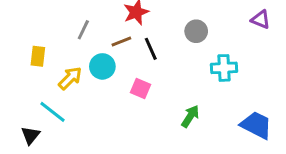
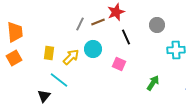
brown line: (121, 42) -> (98, 22), moved
yellow rectangle: (38, 56) -> (49, 53), moved

